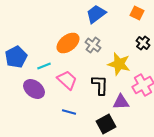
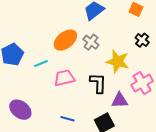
pink trapezoid: (67, 80) -> (64, 78), turned -55
purple ellipse: (34, 89) -> (20, 110), moved
blue line: (69, 112) -> (67, 119), moved

